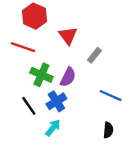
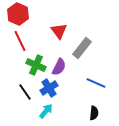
red hexagon: (35, 16) -> (18, 14), moved
red line: (23, 47) -> (20, 41), turned 45
gray rectangle: (94, 55) -> (82, 48), size x1.5

